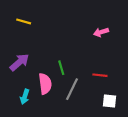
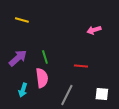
green line: (61, 68) -> (45, 57), moved
red line: (100, 75) -> (81, 66), moved
gray line: (72, 89) -> (67, 95), moved

